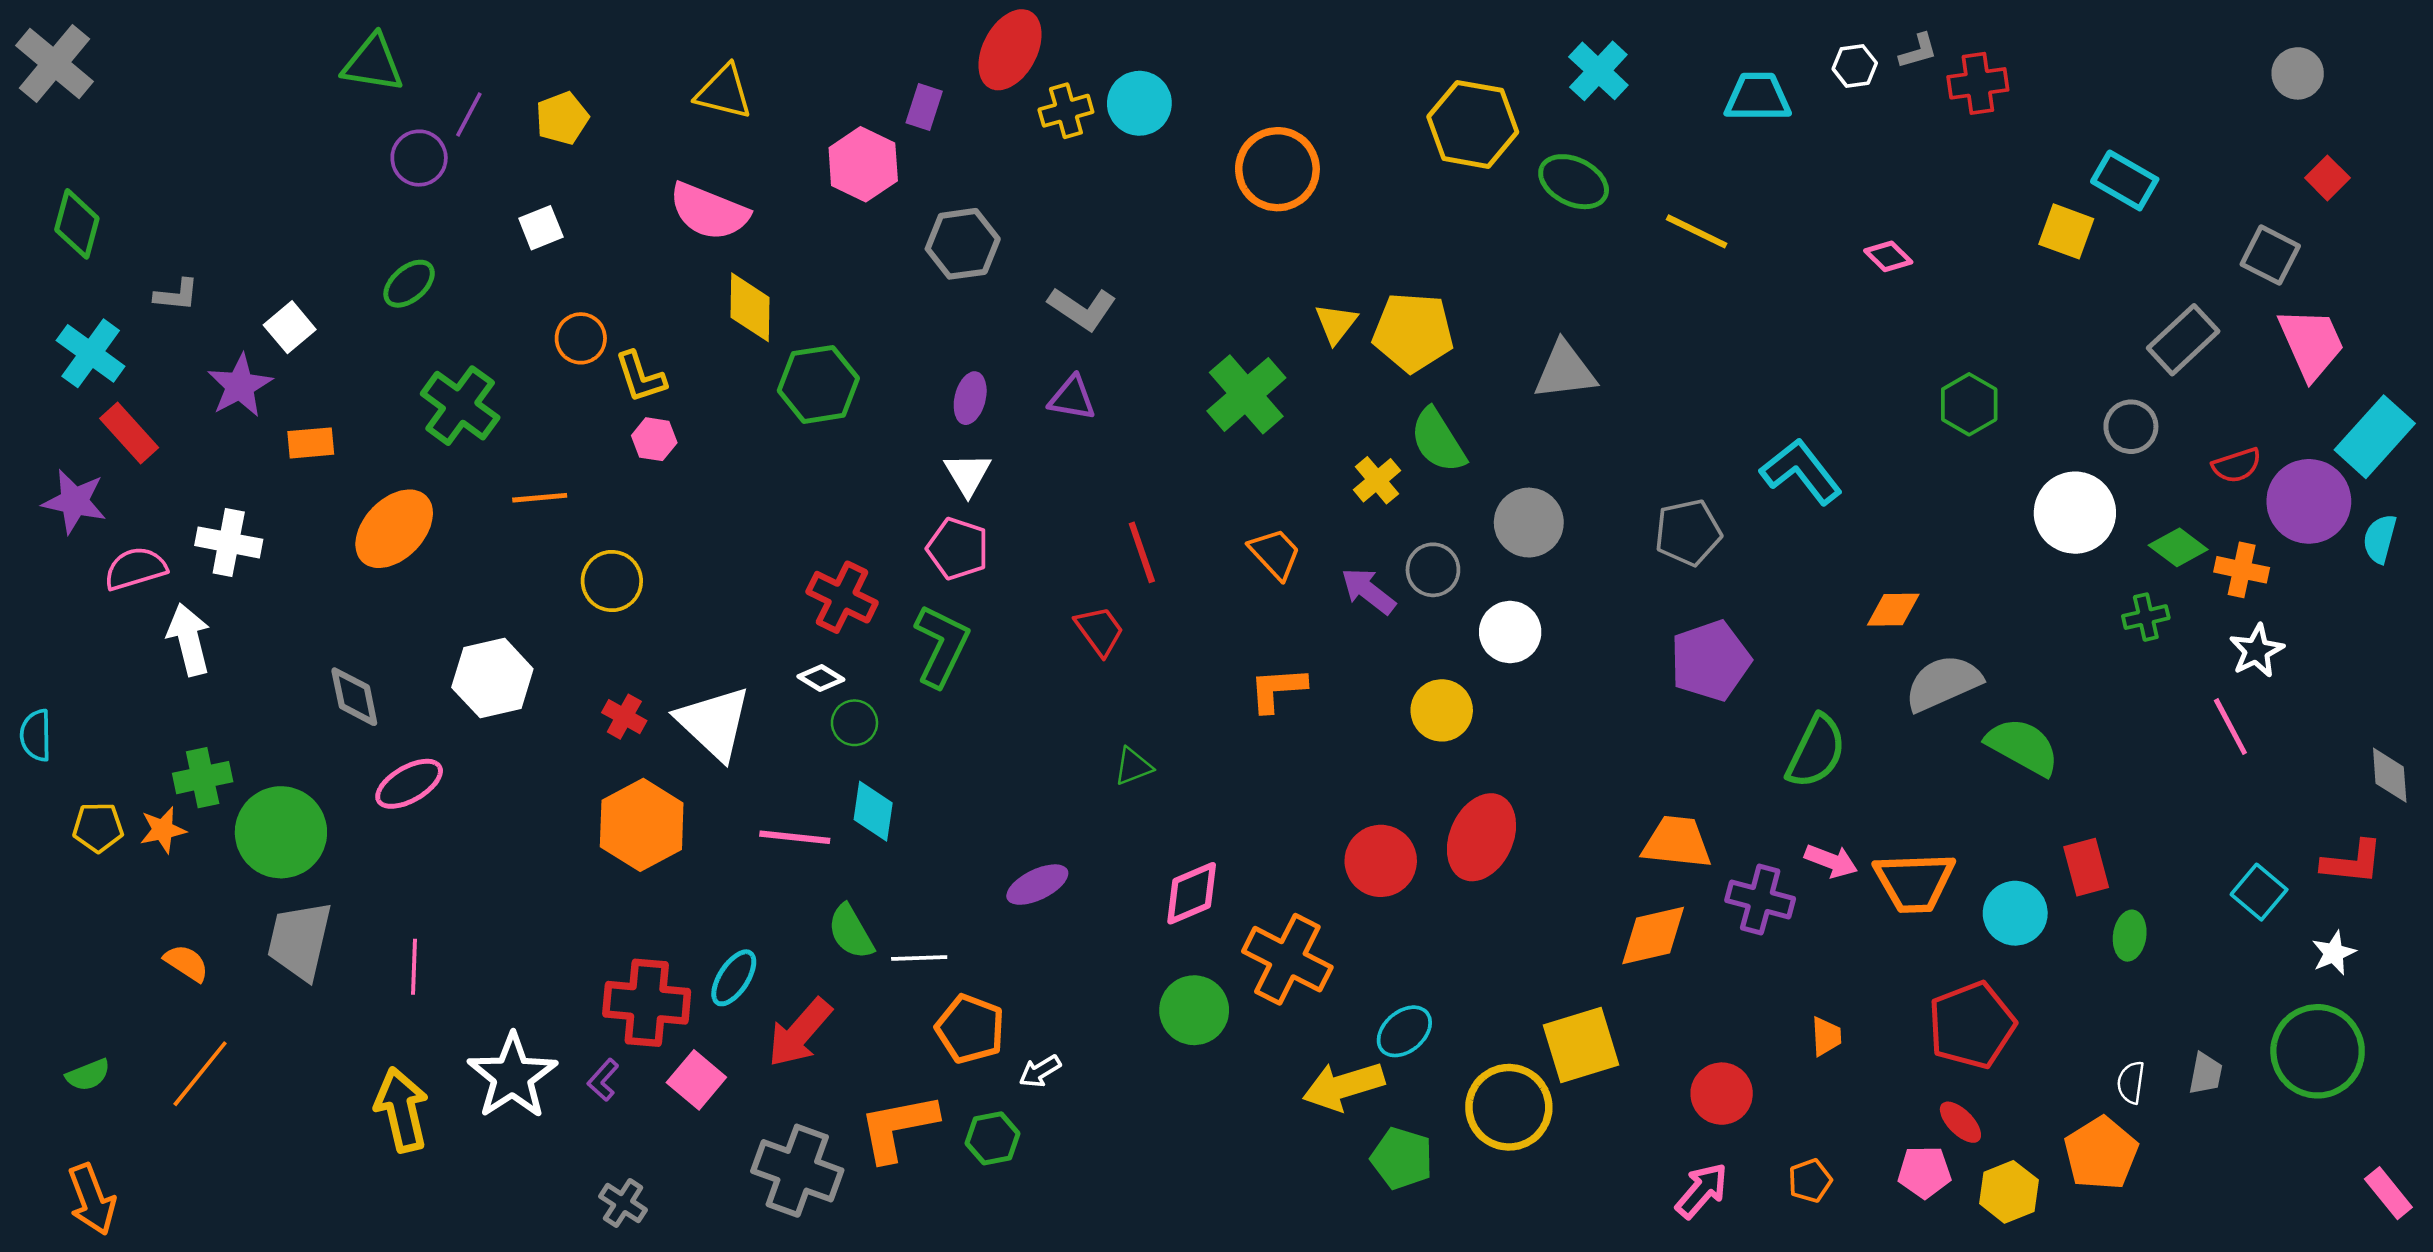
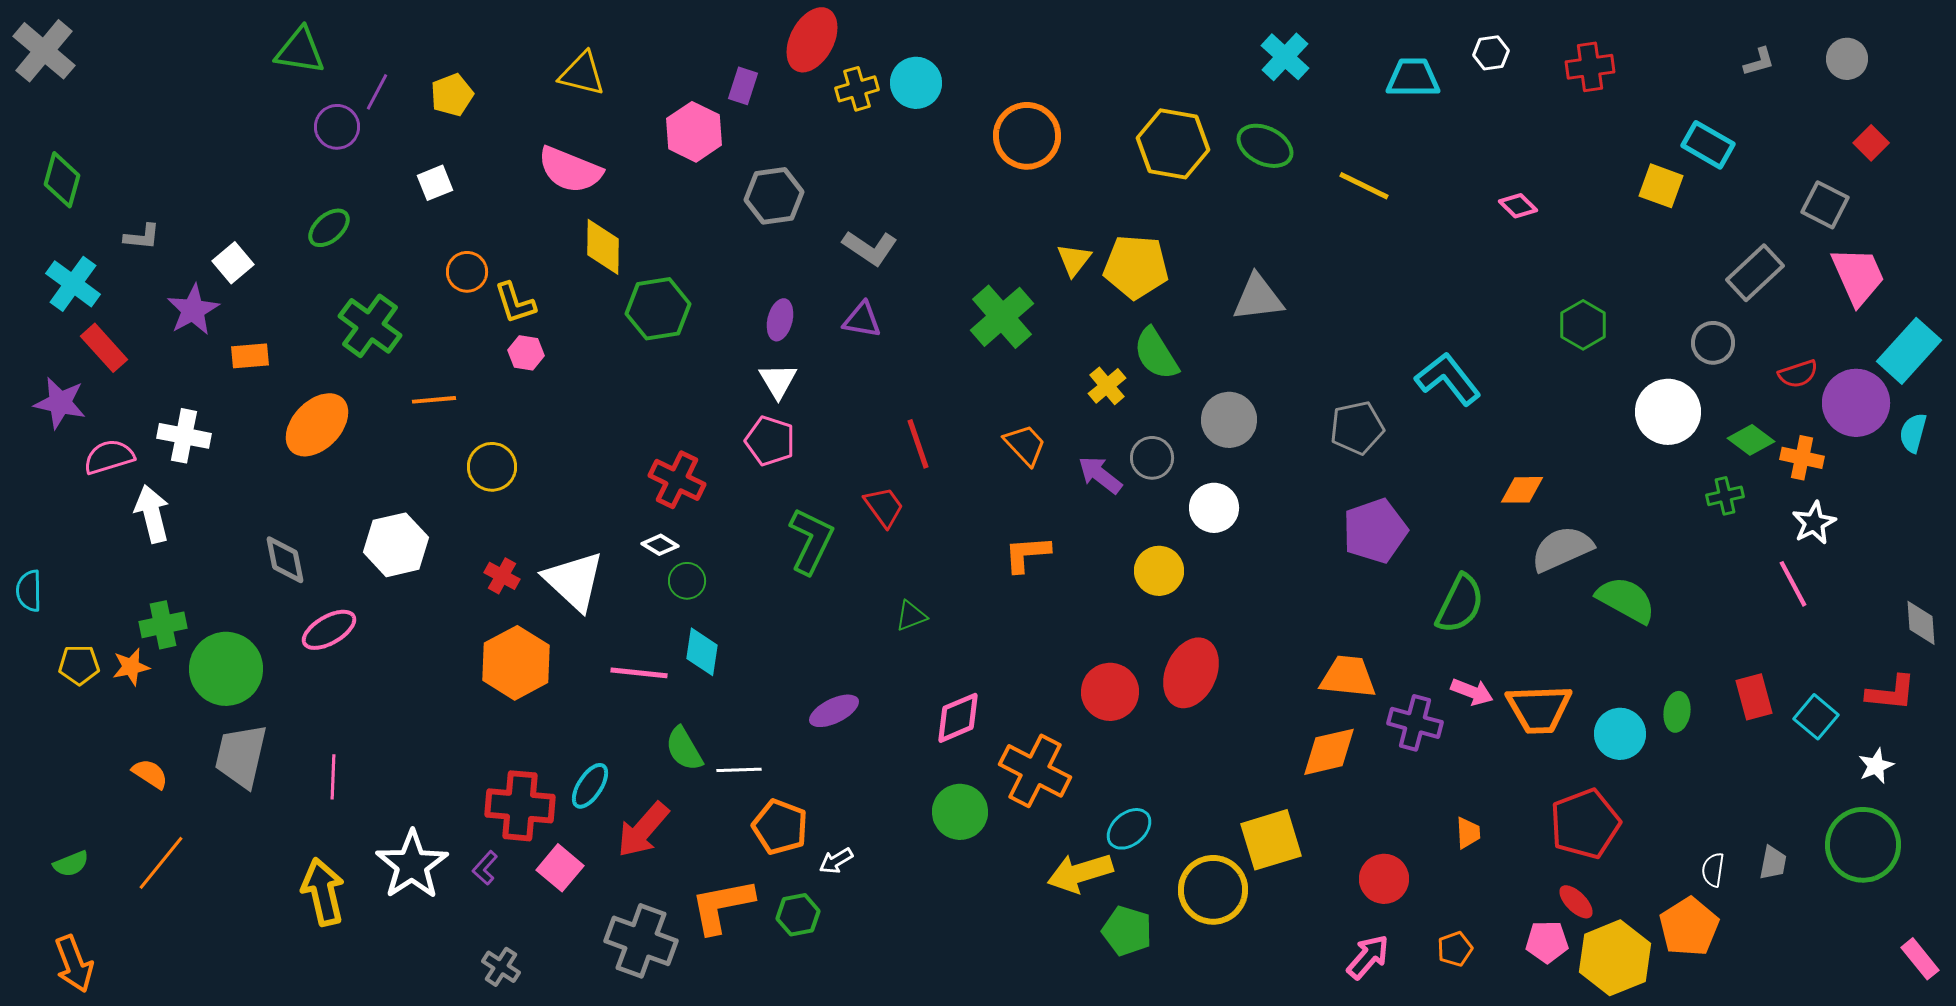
gray L-shape: (1918, 51) -> (1759, 62), moved
yellow hexagon: (1473, 124) -> (1173, 144), moved
green L-shape: (942, 646) -> (811, 541), moved
red rectangle: (2086, 867) -> (1754, 697), moved
green ellipse: (2130, 936) -> (1677, 712), moved
yellow hexagon: (2009, 1192) -> (1615, 958), size x1.5

